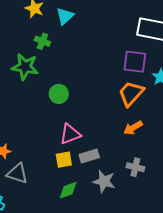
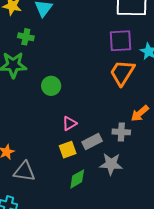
orange arrow: (133, 128) -> (140, 113), moved
pink triangle: (70, 134) -> (69, 123), size x0.7
gray cross: (135, 167) -> (121, 132), moved

